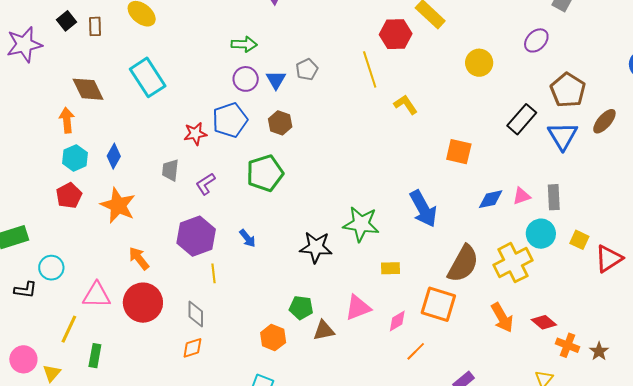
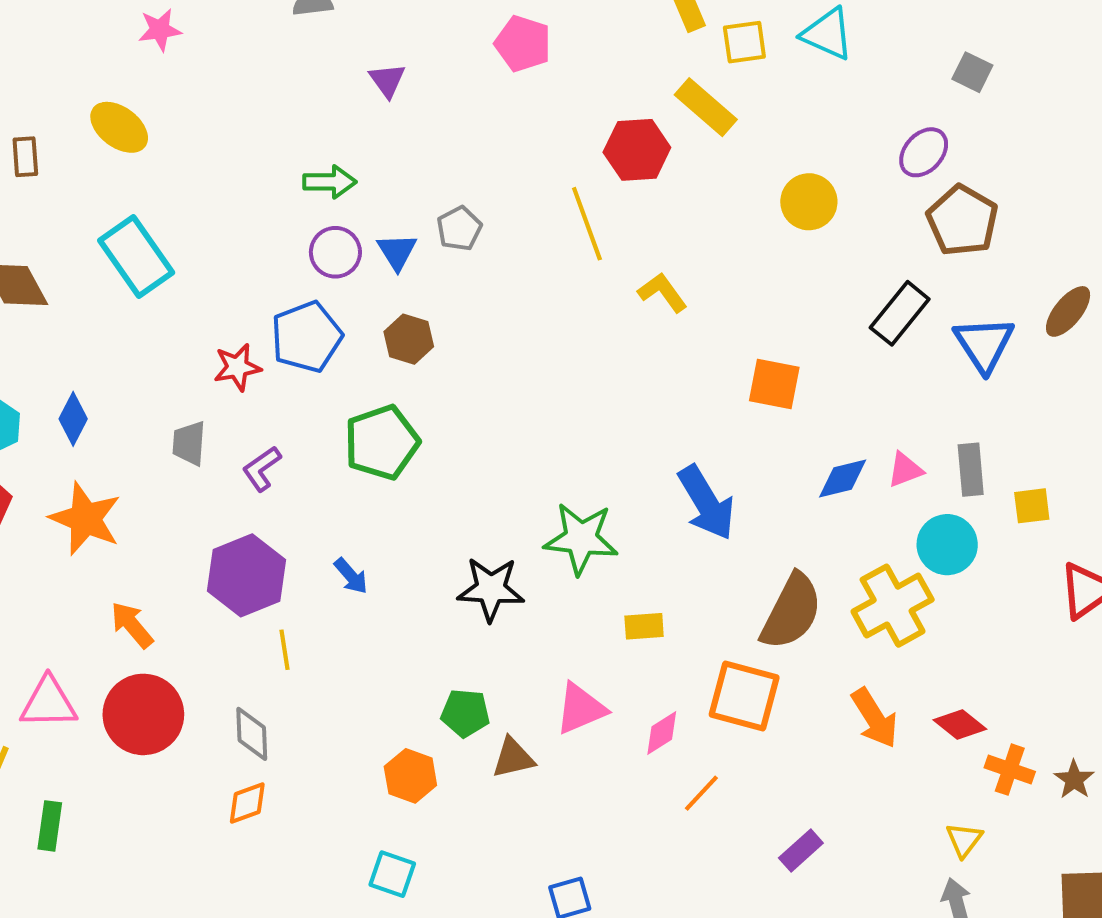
brown pentagon: (568, 90) -> (962, 221), moved
yellow square: (579, 240) -> (1032, 506), moved, turned -30

